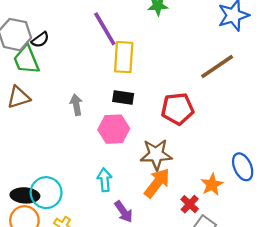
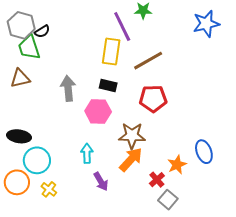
purple line: (105, 29) -> (122, 27), moved
brown line: (217, 67) -> (148, 61), moved
gray arrow: (76, 105) -> (68, 88), size x1.4
black ellipse: (25, 195) -> (19, 136), moved

